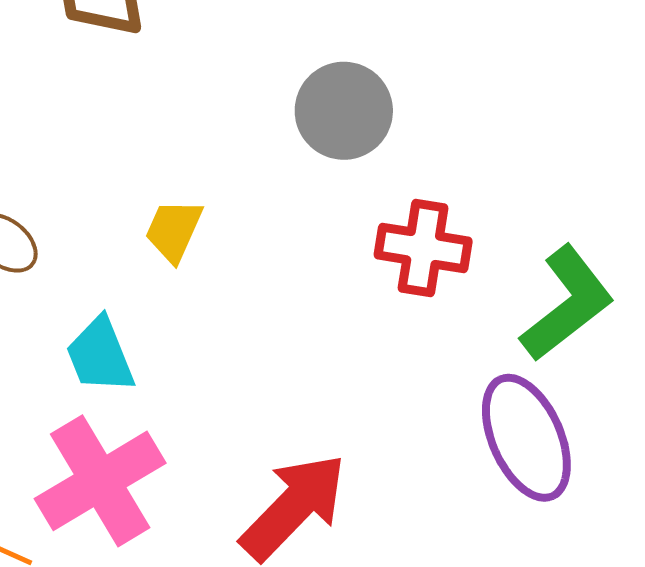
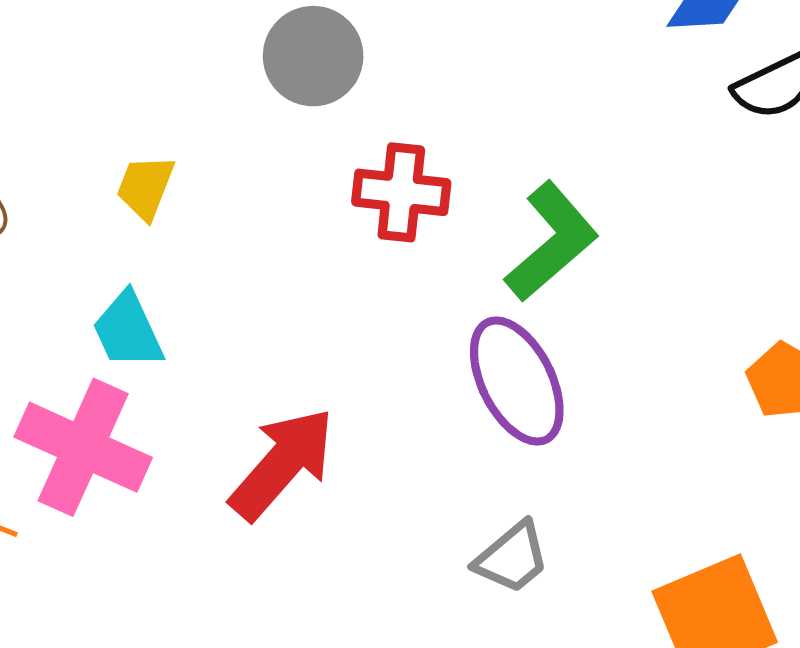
cyan trapezoid: (100, 355) -> (128, 331), moved
pink cross: (100, 481) -> (83, 447), turned -32

